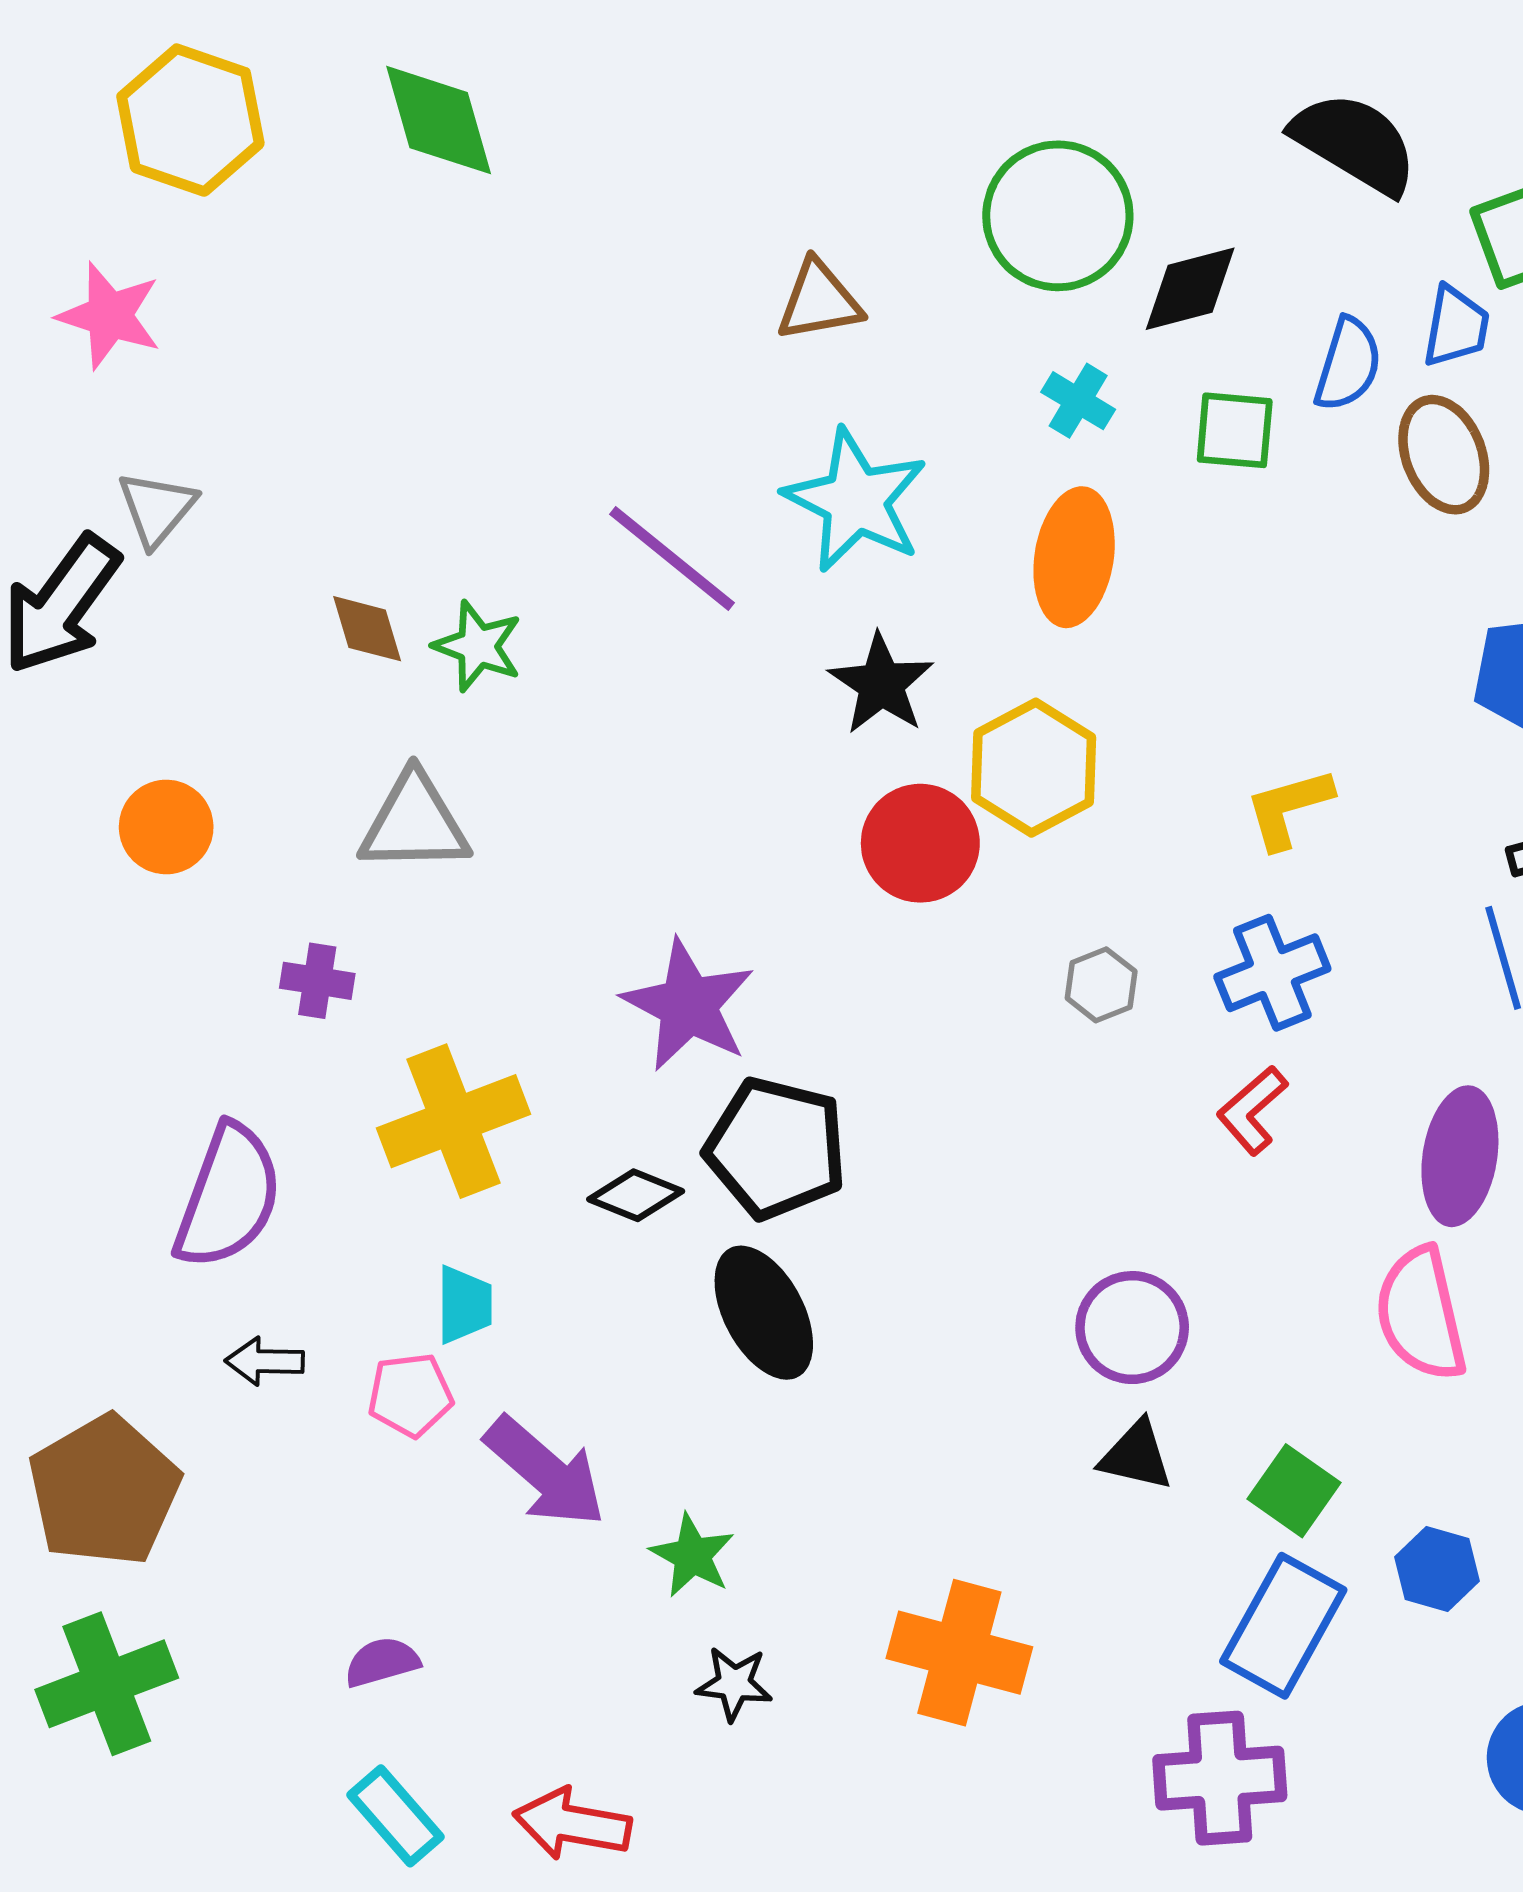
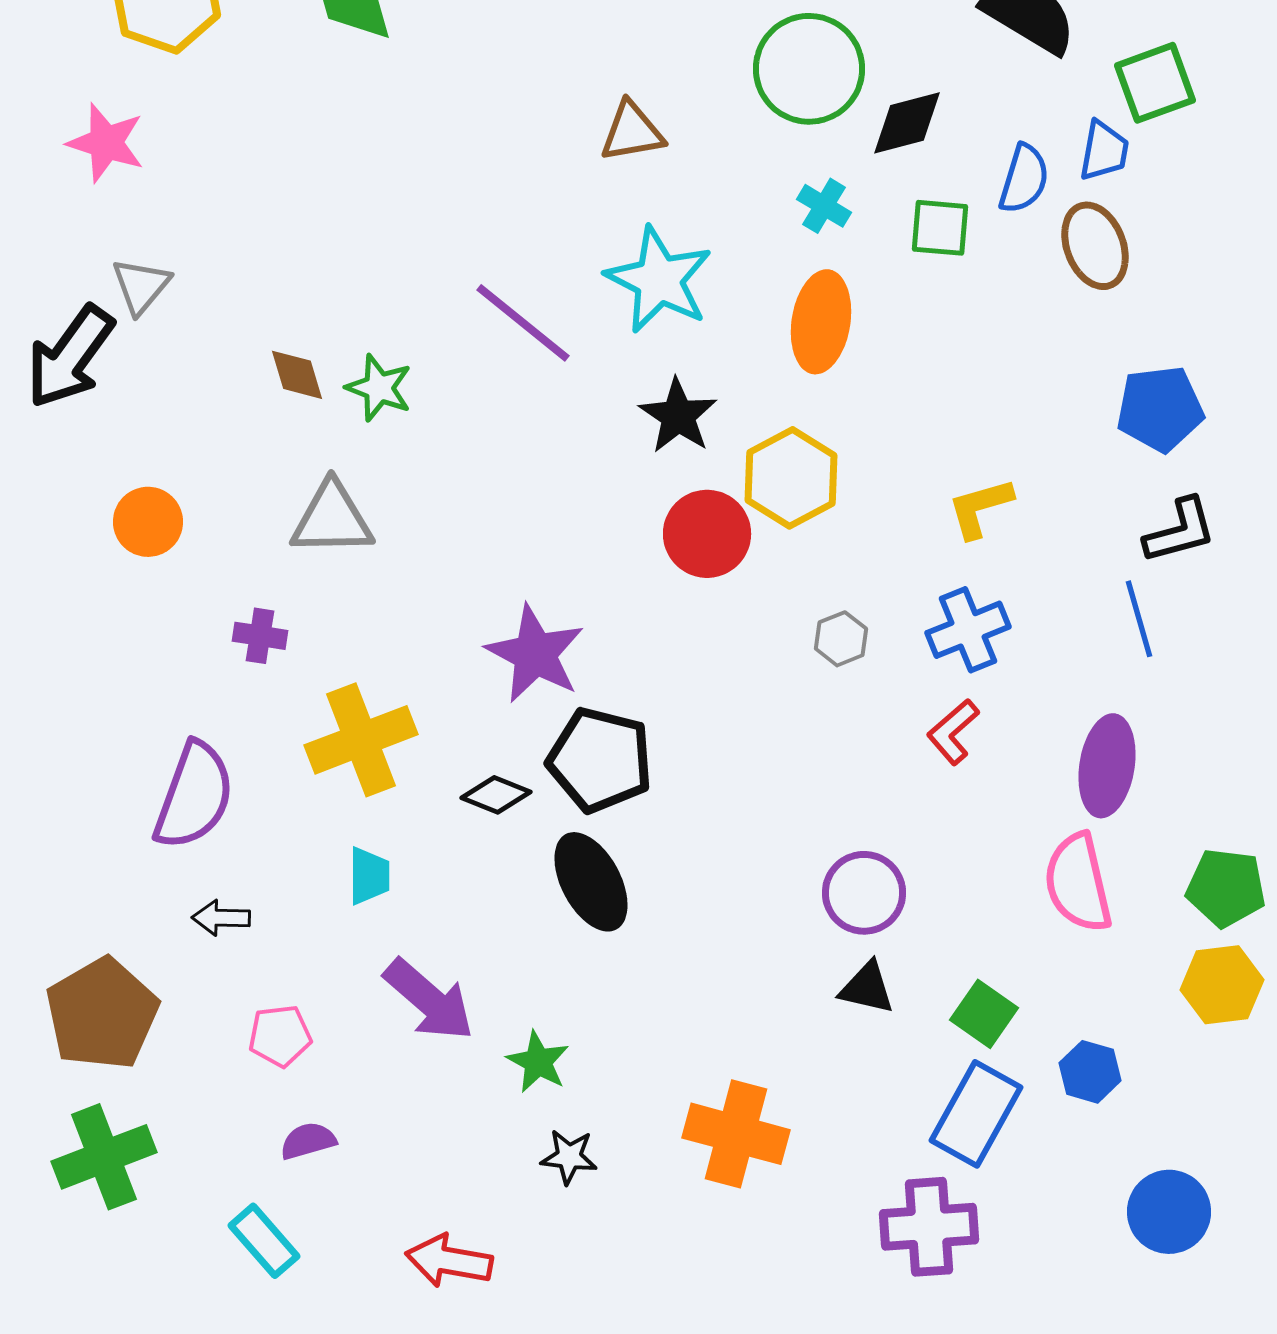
pink pentagon: (410, 1395) -> (280, 1036), moved
cyan rectangle: (395, 1816) -> (264, 1241), moved

